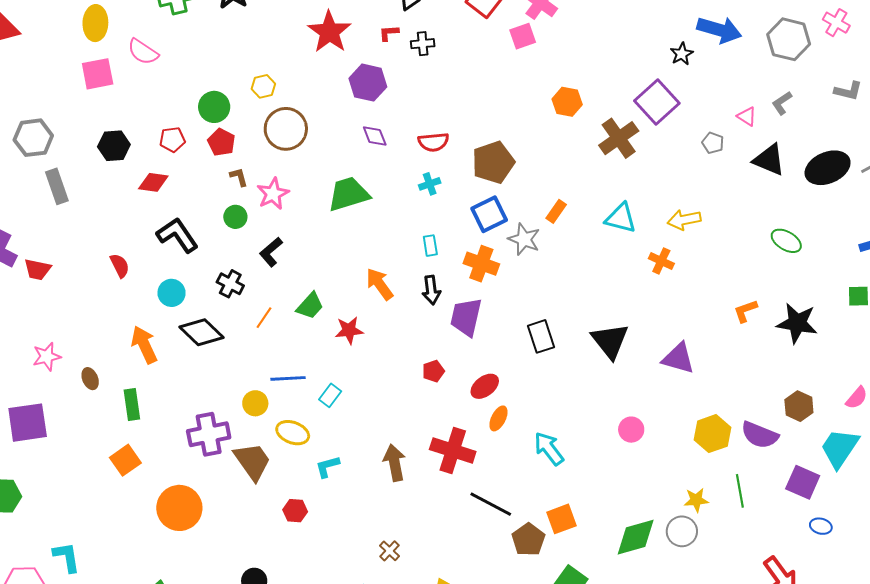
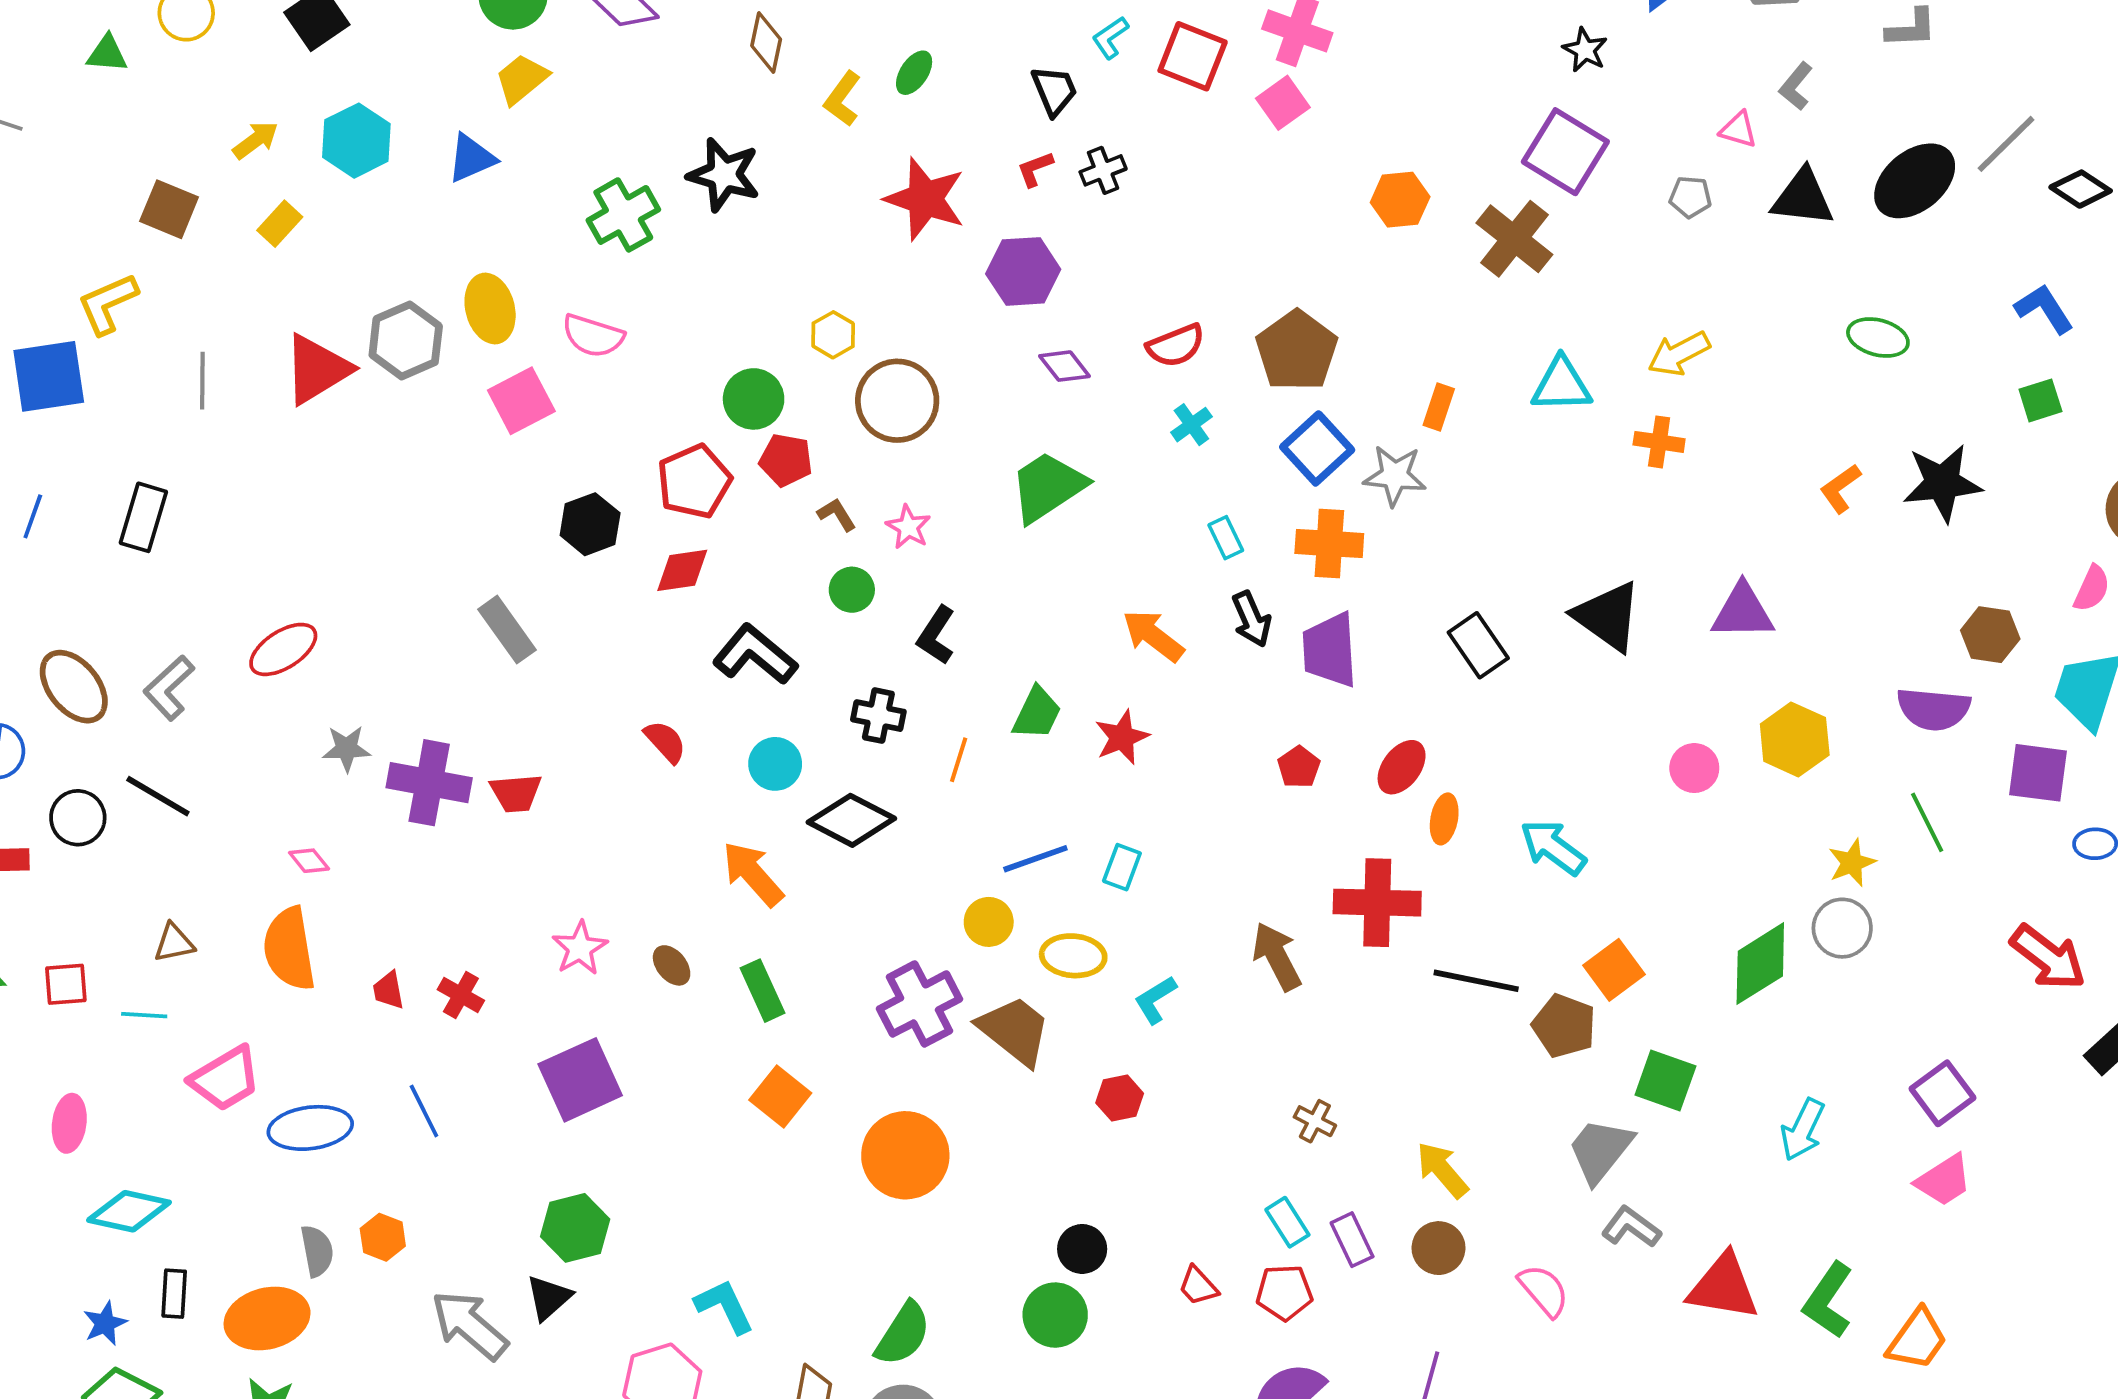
gray hexagon: (33, 138) -> (406, 340), moved
red pentagon: (172, 140) -> (694, 481), size x1.5
pink star: (273, 194) -> (908, 527), size x0.7
yellow hexagon: (712, 434) -> (1795, 739), moved

